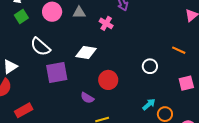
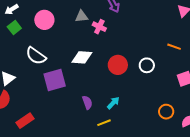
gray triangle: (79, 13) -> (81, 16), moved
red circle: (108, 80) -> (118, 65), moved
purple semicircle: (87, 98) -> (87, 102), turned -136
cyan arrow: (149, 104) -> (113, 103), moved

